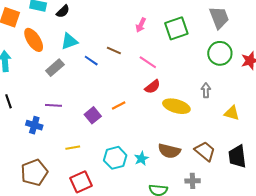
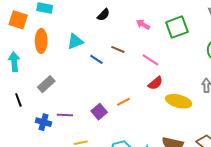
black semicircle: (63, 11) -> (103, 15), moved
pink arrow: (141, 25) -> (143, 25), turned 96
orange ellipse: (34, 40) -> (41, 41), turned 35
gray rectangle: (55, 68) -> (46, 84), moved
purple line: (53, 105) -> (65, 115), moved

